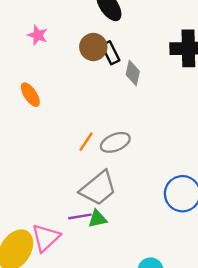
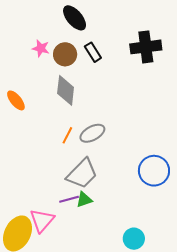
pink star: (38, 35) -> (41, 48), moved
black rectangle: (111, 53) -> (93, 52), moved
gray diamond: (133, 73) -> (66, 90), moved, size x1.4

